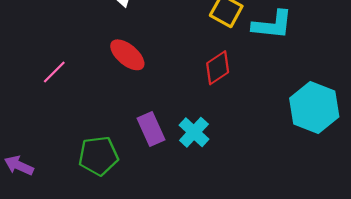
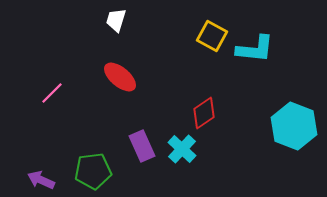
red diamond: (218, 68) -> (204, 113), moved
purple arrow: (19, 166) -> (41, 180), moved

